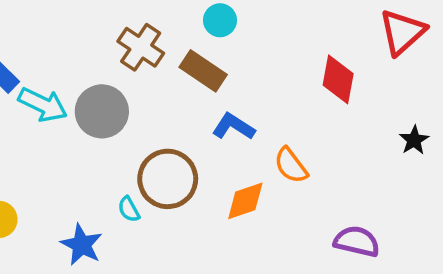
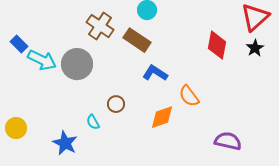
black star: (414, 140) -> (255, 48), moved
brown circle: (168, 179) -> (116, 104), size x0.5

